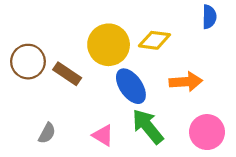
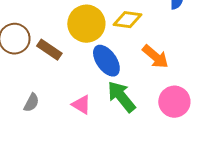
orange arrow: (186, 82) -> (155, 57), turned 44

